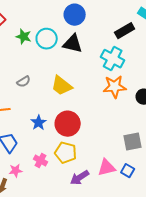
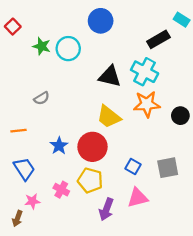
black triangle: (73, 44) -> (110, 76), moved
yellow trapezoid: (62, 86) -> (109, 117), moved
blue square: (128, 171) -> (133, 166), moved
purple arrow: (80, 178) -> (106, 209), turned -36

